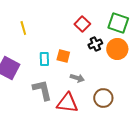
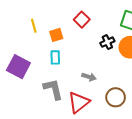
red square: (82, 24) -> (82, 20), moved
orange square: (63, 56) -> (56, 35), moved, turned -32
red triangle: (67, 103) -> (79, 102), turned -45

